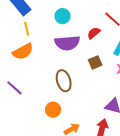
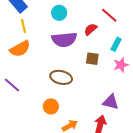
brown square: (95, 62) -> (92, 59), turned 32
brown ellipse: (64, 81) -> (61, 77), turned -60

